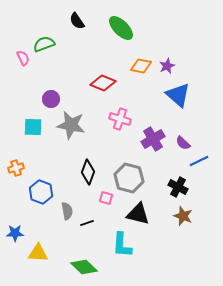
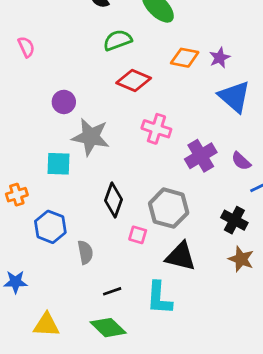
green semicircle: (44, 44) -> (118, 40), moved
cyan square: (33, 127) -> (58, 164), moved
black line: (87, 223) -> (112, 291), moved
yellow triangle: (38, 253) -> (46, 325), moved

